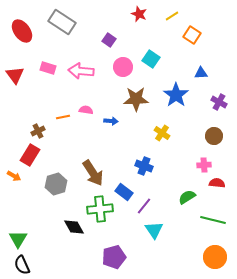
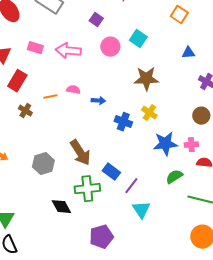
blue star: (176, 95) -> (165, 144), moved, turned 30
brown star: (136, 99) -> (146, 79), moved
brown cross: (38, 131) -> (25, 111), turned -32
red rectangle: (30, 155) -> (17, 81), moved
blue cross: (144, 166) -> (123, 122), moved

